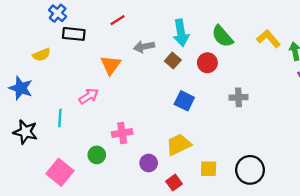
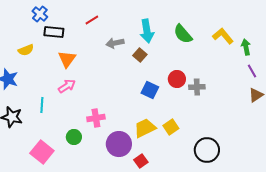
red circle: (207, 63) -> (177, 79), moved
orange triangle: (111, 65) -> (67, 59), moved
purple circle: (149, 163) -> (119, 144), size x1.6
yellow square: (209, 169) -> (171, 127), moved, turned -35

